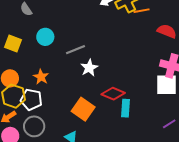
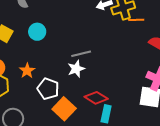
gray line: (75, 50) -> (81, 54), moved
white pentagon: (31, 100) -> (48, 89), moved

